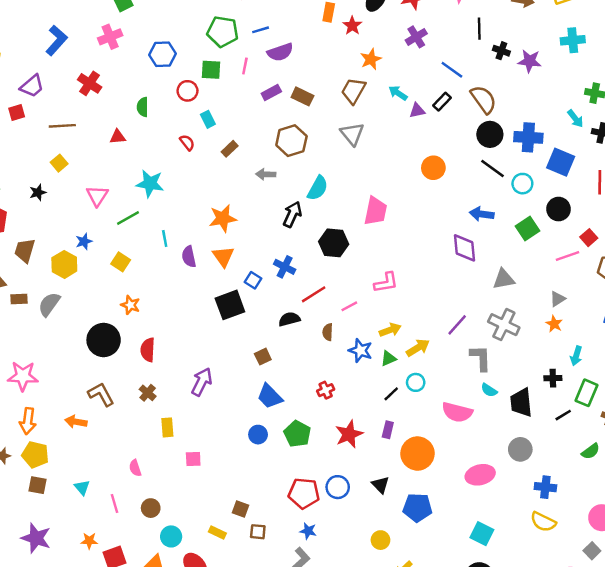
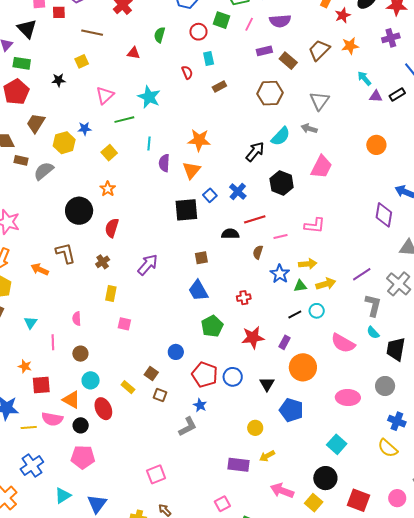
brown trapezoid: (353, 91) -> (319, 50), moved
gray arrow: (266, 174) -> (309, 129), moved
blue circle: (258, 435) -> (176, 352), moved

